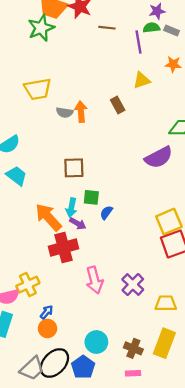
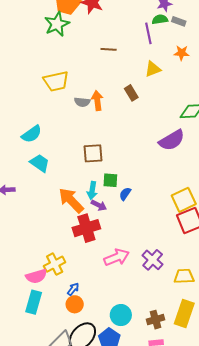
brown line: (107, 28) -> (109, 49), moved
pink arrow: (94, 280) -> (117, 257), turned -95
brown cross: (133, 348) -> (156, 320), turned -36

